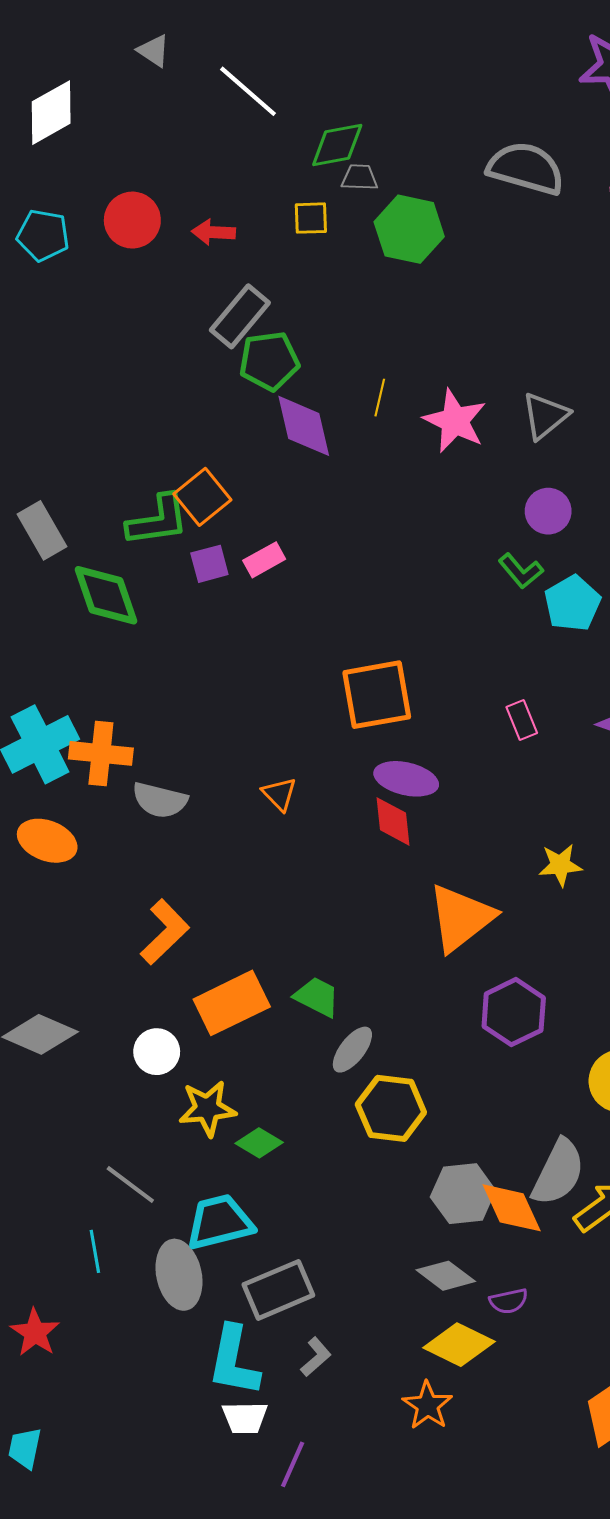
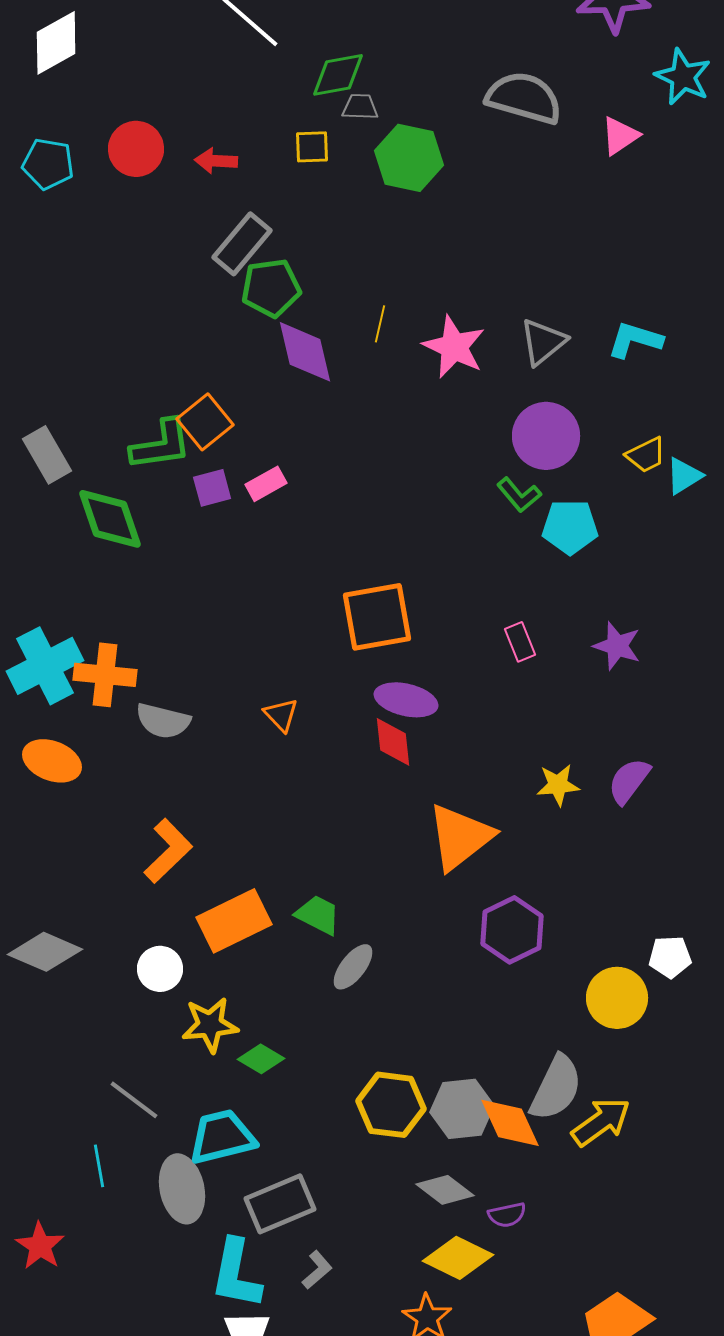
purple circle: (548, 511) -> (546, 436), size x1.5
cyan pentagon: (572, 603) -> (570, 527), turned 30
yellow hexagon: (391, 1108) -> (391, 1105), moved

